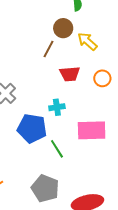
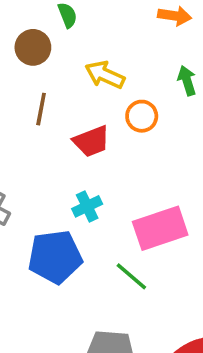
brown circle: (63, 28) -> (33, 47), moved
orange circle: (102, 78) -> (142, 116), moved
green line: (57, 149) -> (131, 276), moved

